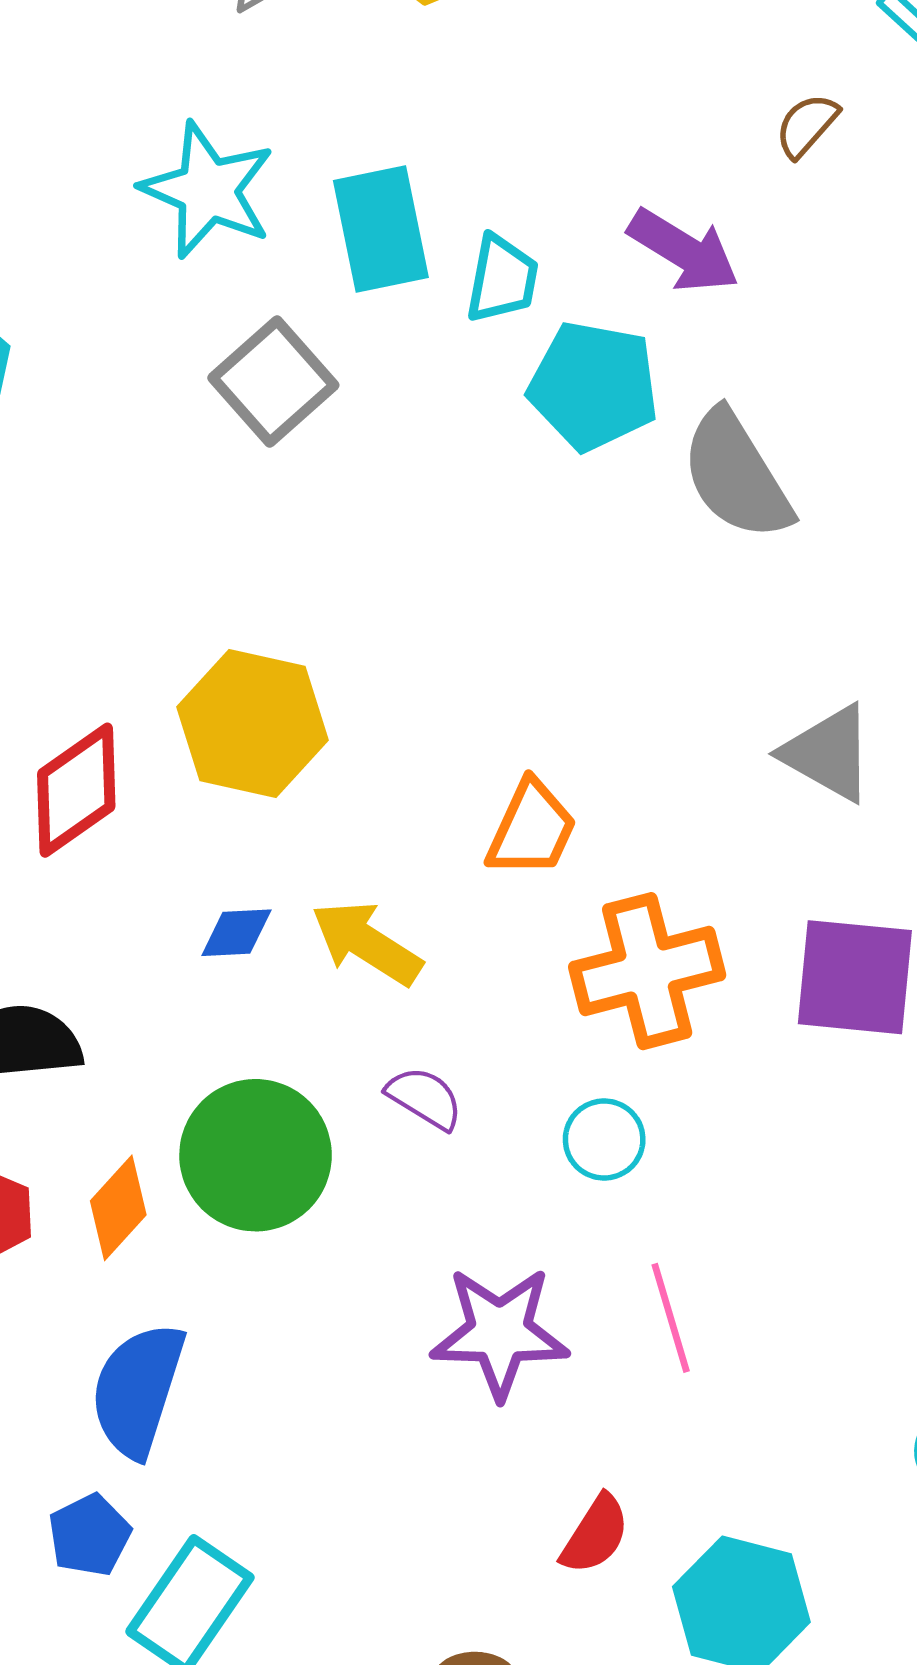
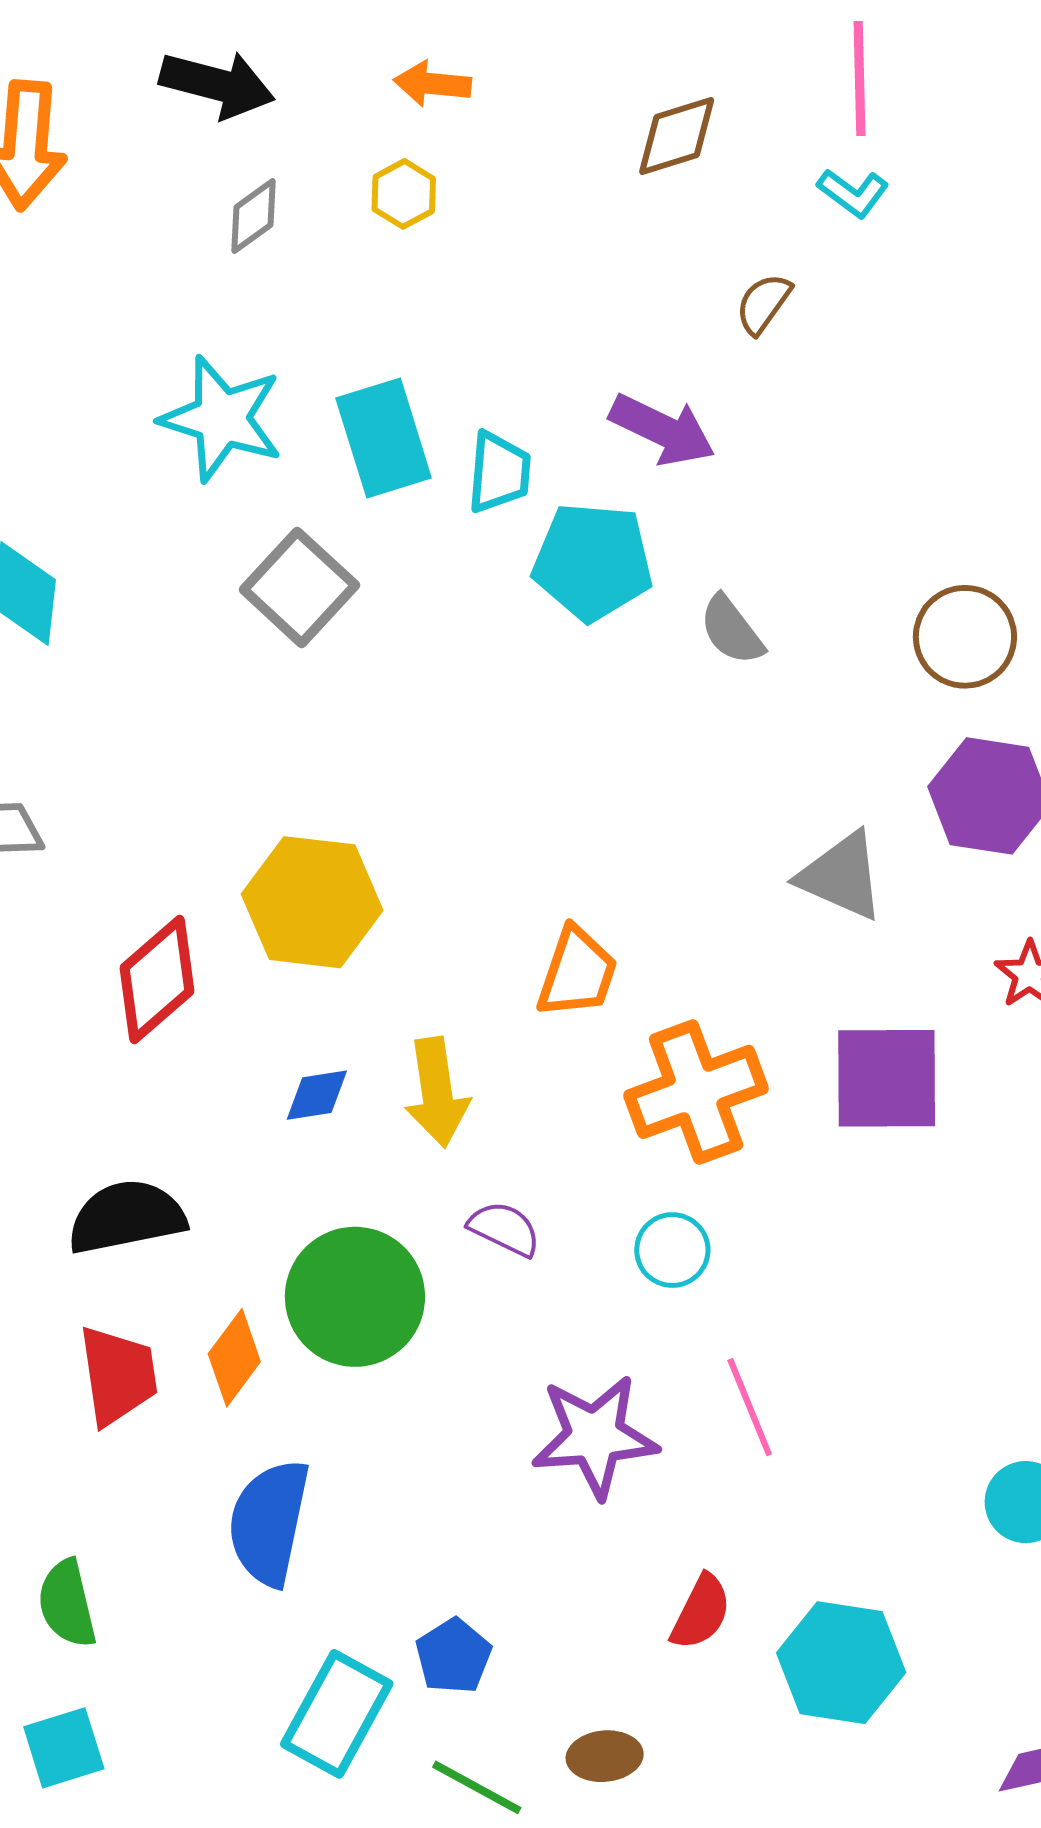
gray semicircle: (736, 475) -> (732, 630), size x0.6
yellow arrow: (367, 943) -> (437, 1092), turned -125
blue pentagon: (90, 1535) -> (453, 1656), moved

